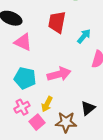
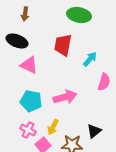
pink cross: (22, 107) -> (28, 130), turned -35

